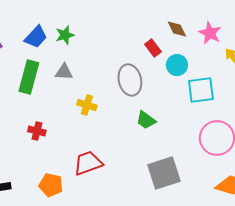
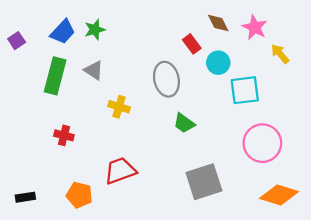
gray triangle: (64, 72) -> (94, 70), turned 30

